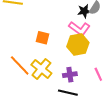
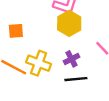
orange square: (42, 38) -> (16, 31), moved

